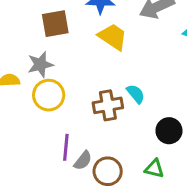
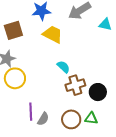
cyan semicircle: (136, 94) -> (63, 67), moved
brown cross: (108, 105) -> (75, 85), moved
brown circle: (108, 171) -> (71, 119), moved

